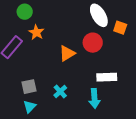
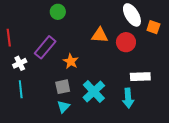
orange star: (36, 32) -> (71, 61), moved
orange triangle: (67, 53) -> (100, 35), moved, turned 36
cyan cross: (60, 92) -> (94, 91), size x1.6

